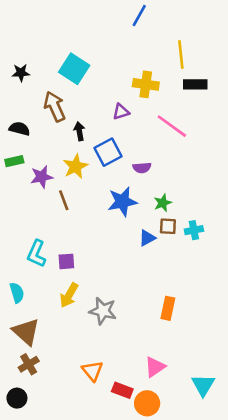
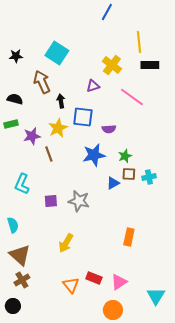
yellow cross: (146, 84) -> (112, 65), turned 30
blue square: (108, 152) -> (83, 117), turned 35
cyan L-shape: (36, 254) -> (22, 184), moved
yellow arrow: (69, 295) -> (66, 243), moved
gray star: (103, 311) -> (79, 201), moved
red rectangle: (122, 390) -> (94, 278), moved

